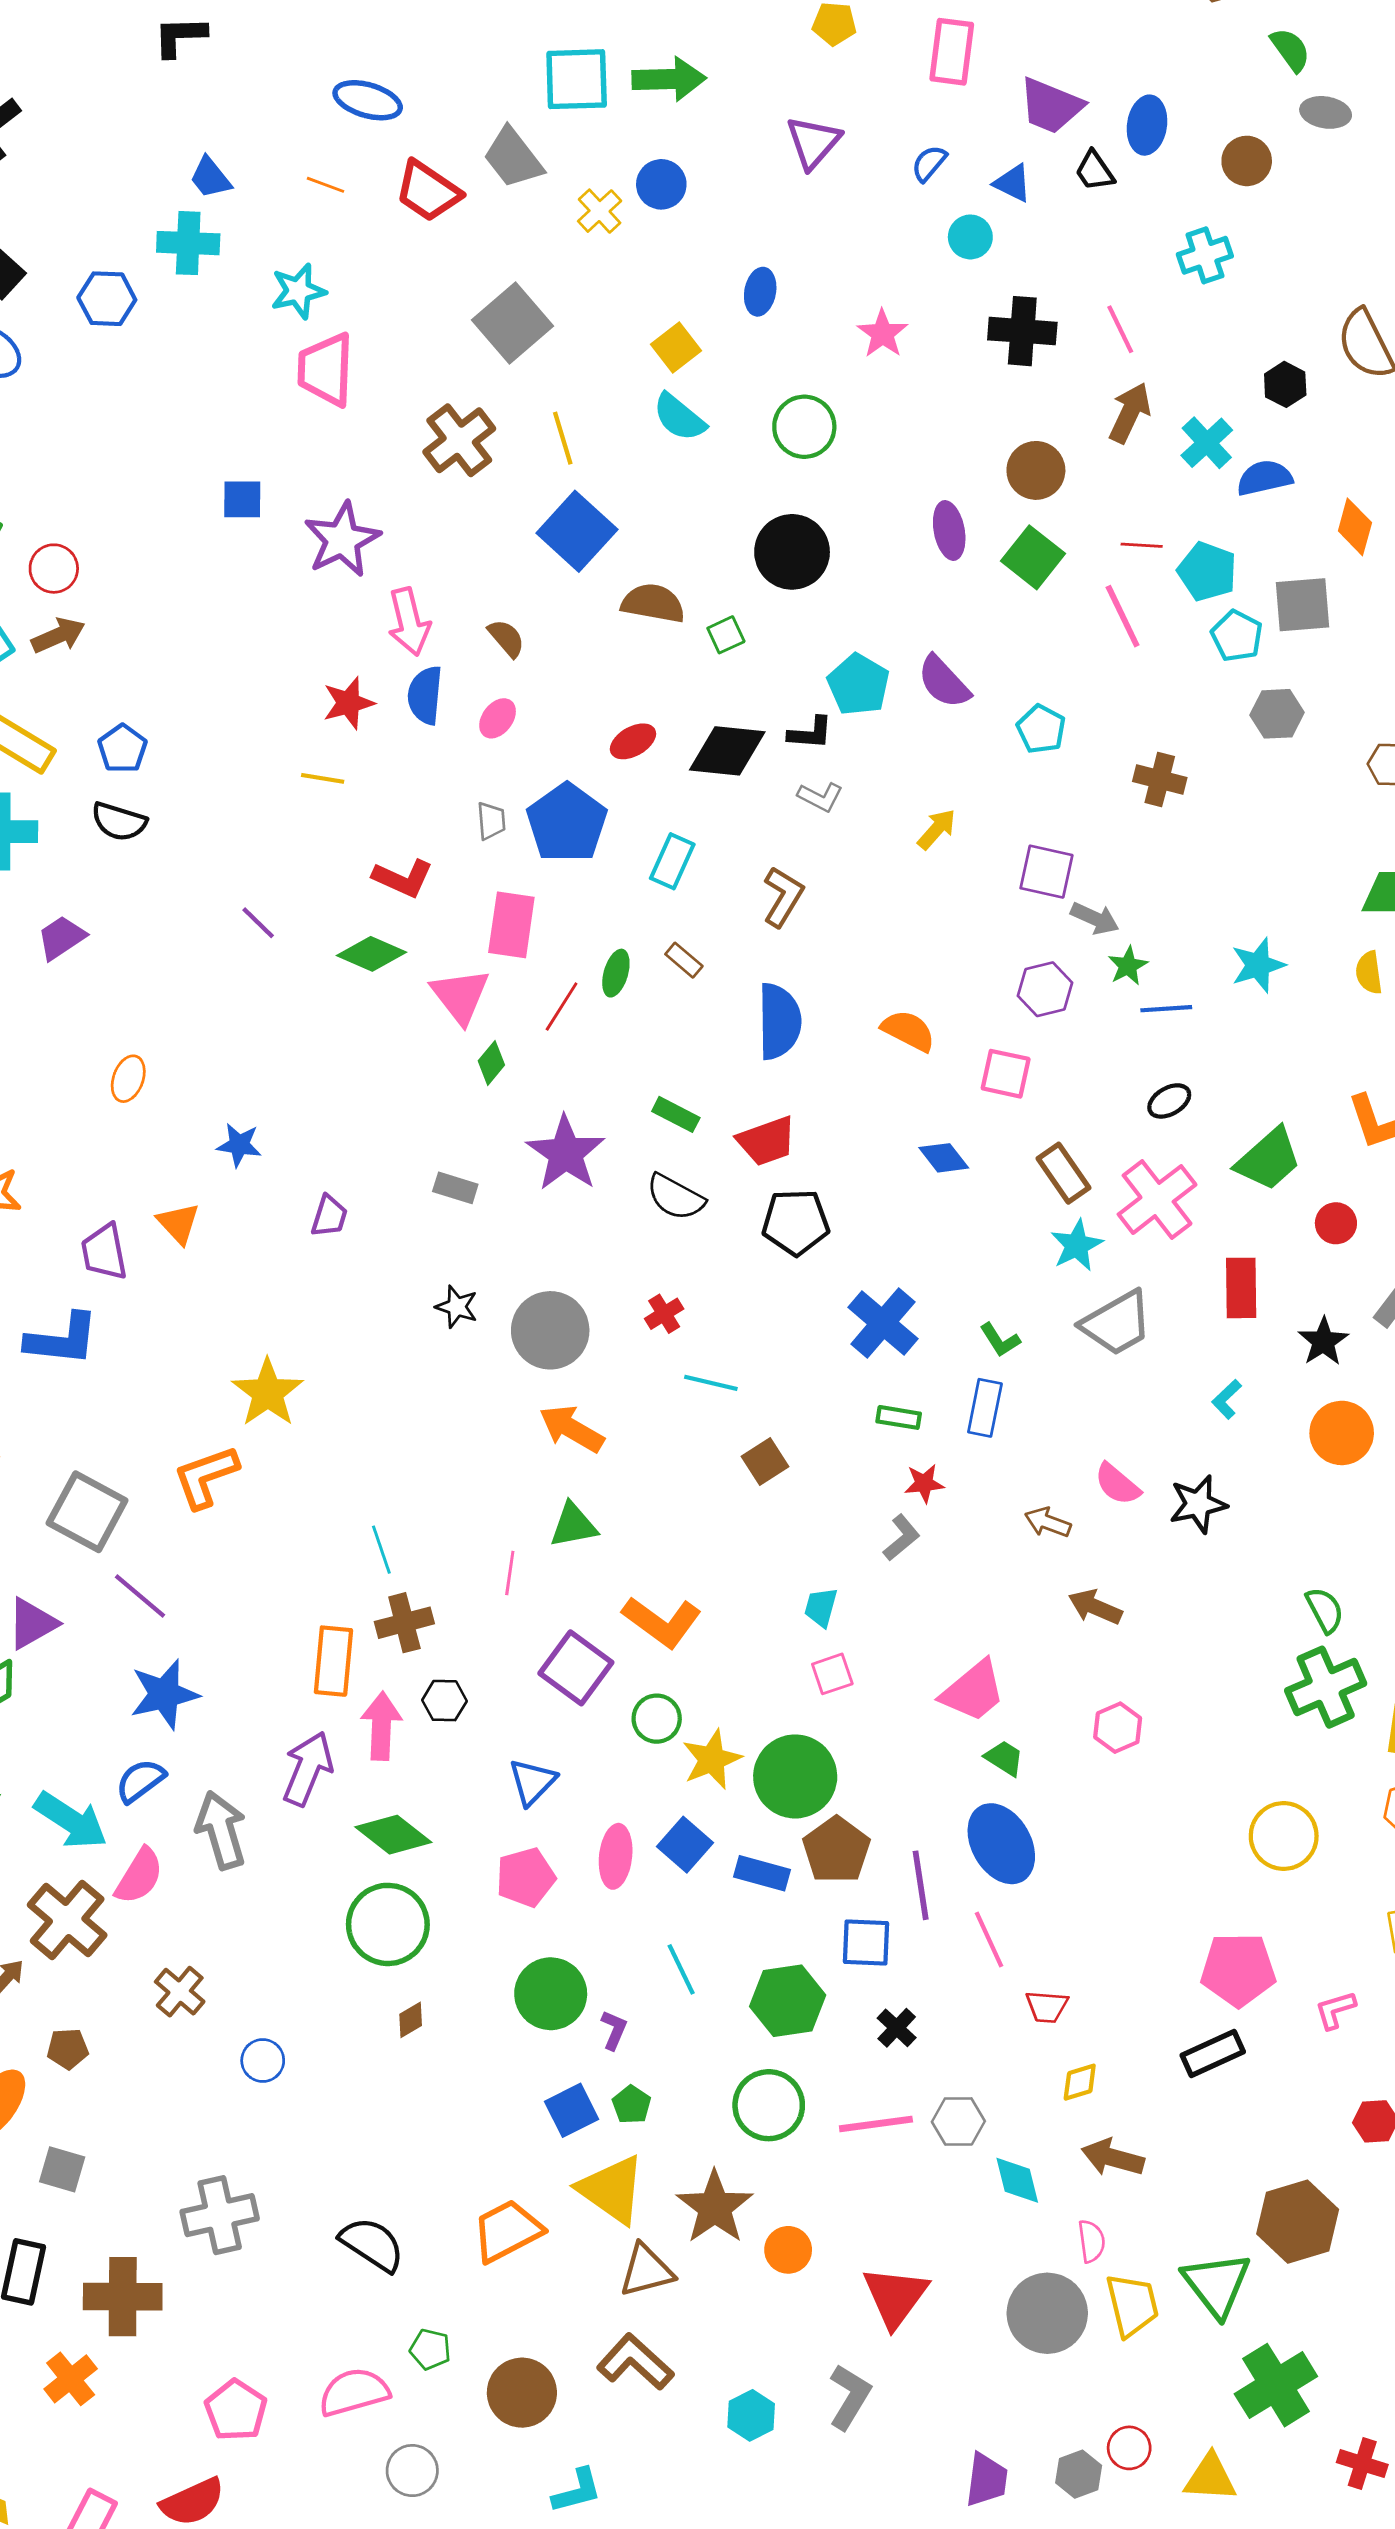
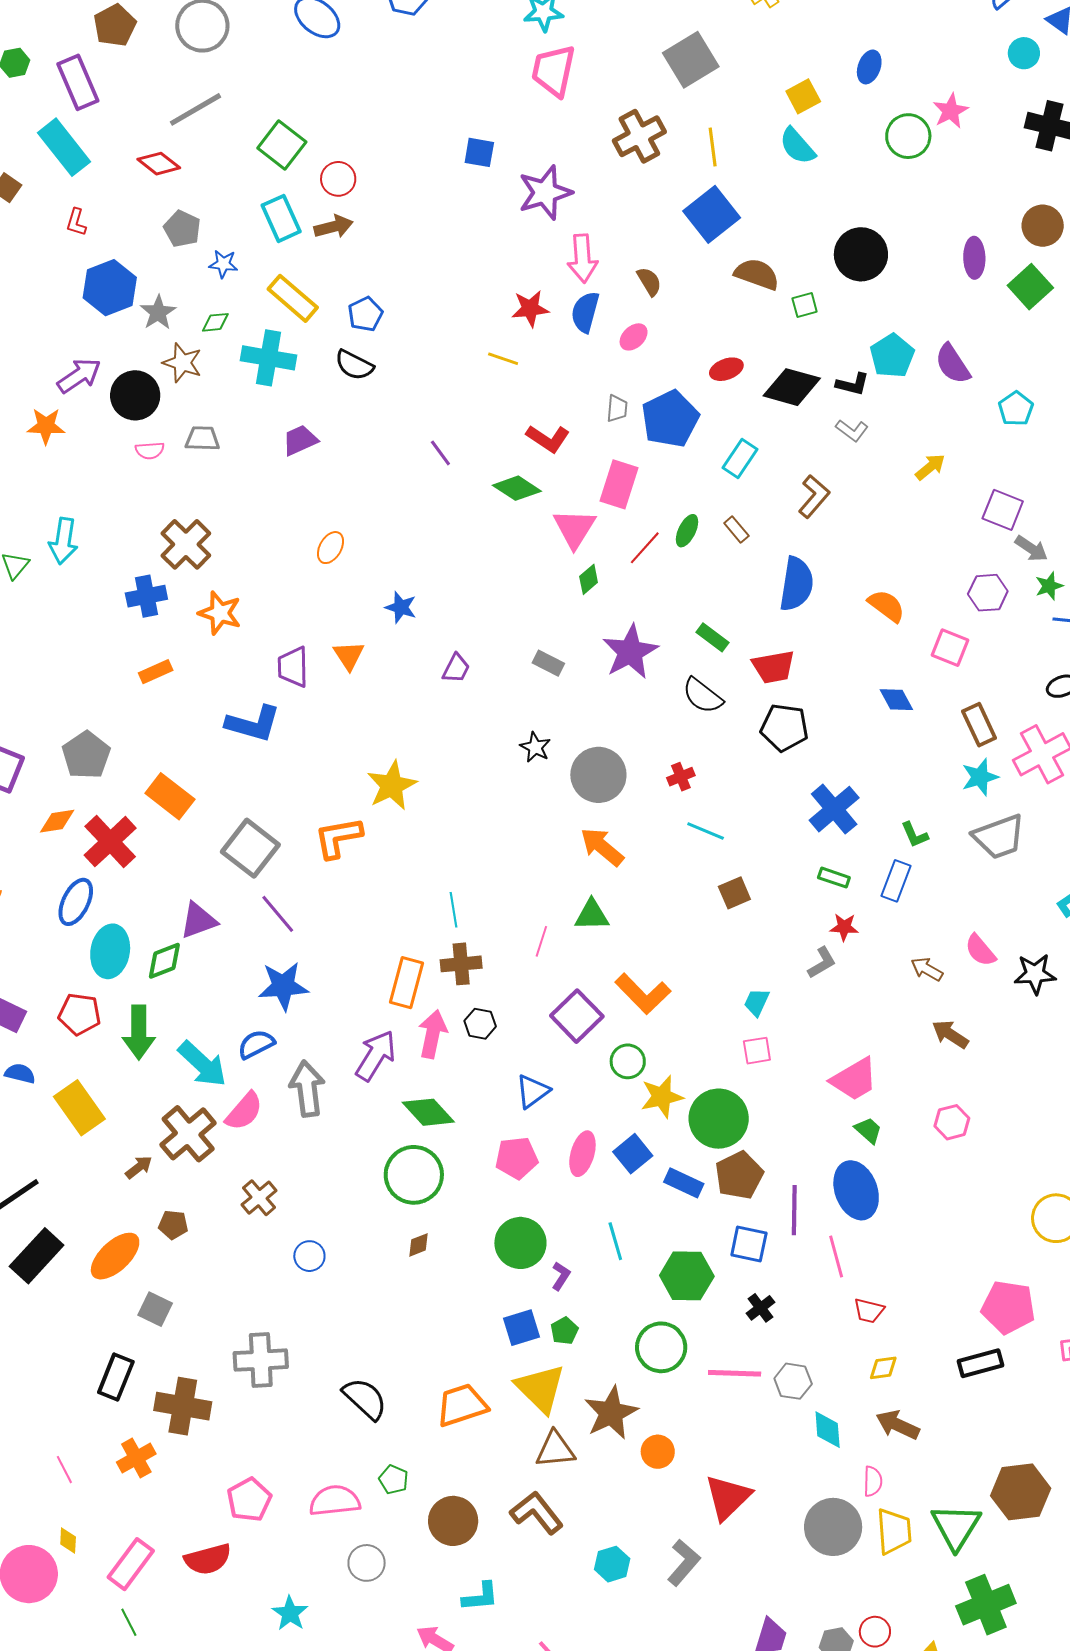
green circle: (804, 427) -> (908, 136), moved

